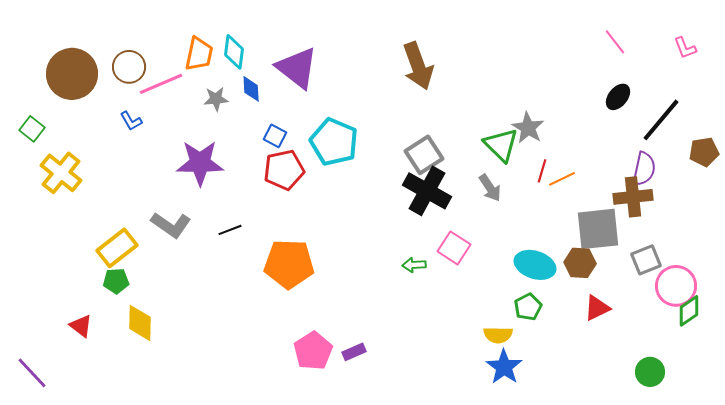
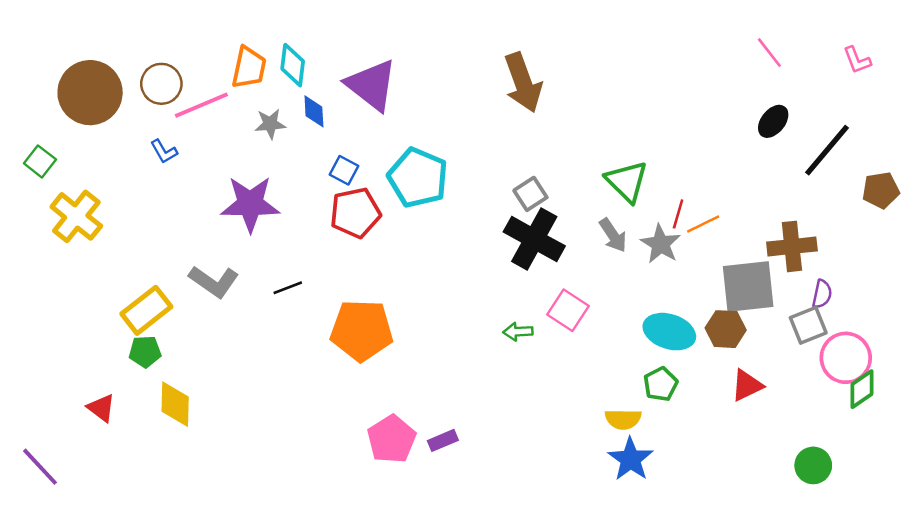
gray star: (528, 128) -> (661, 244), moved
gray square: (424, 155) -> (530, 194), size x0.7
purple semicircle: (644, 169) -> (822, 294), moved, size x0.7

